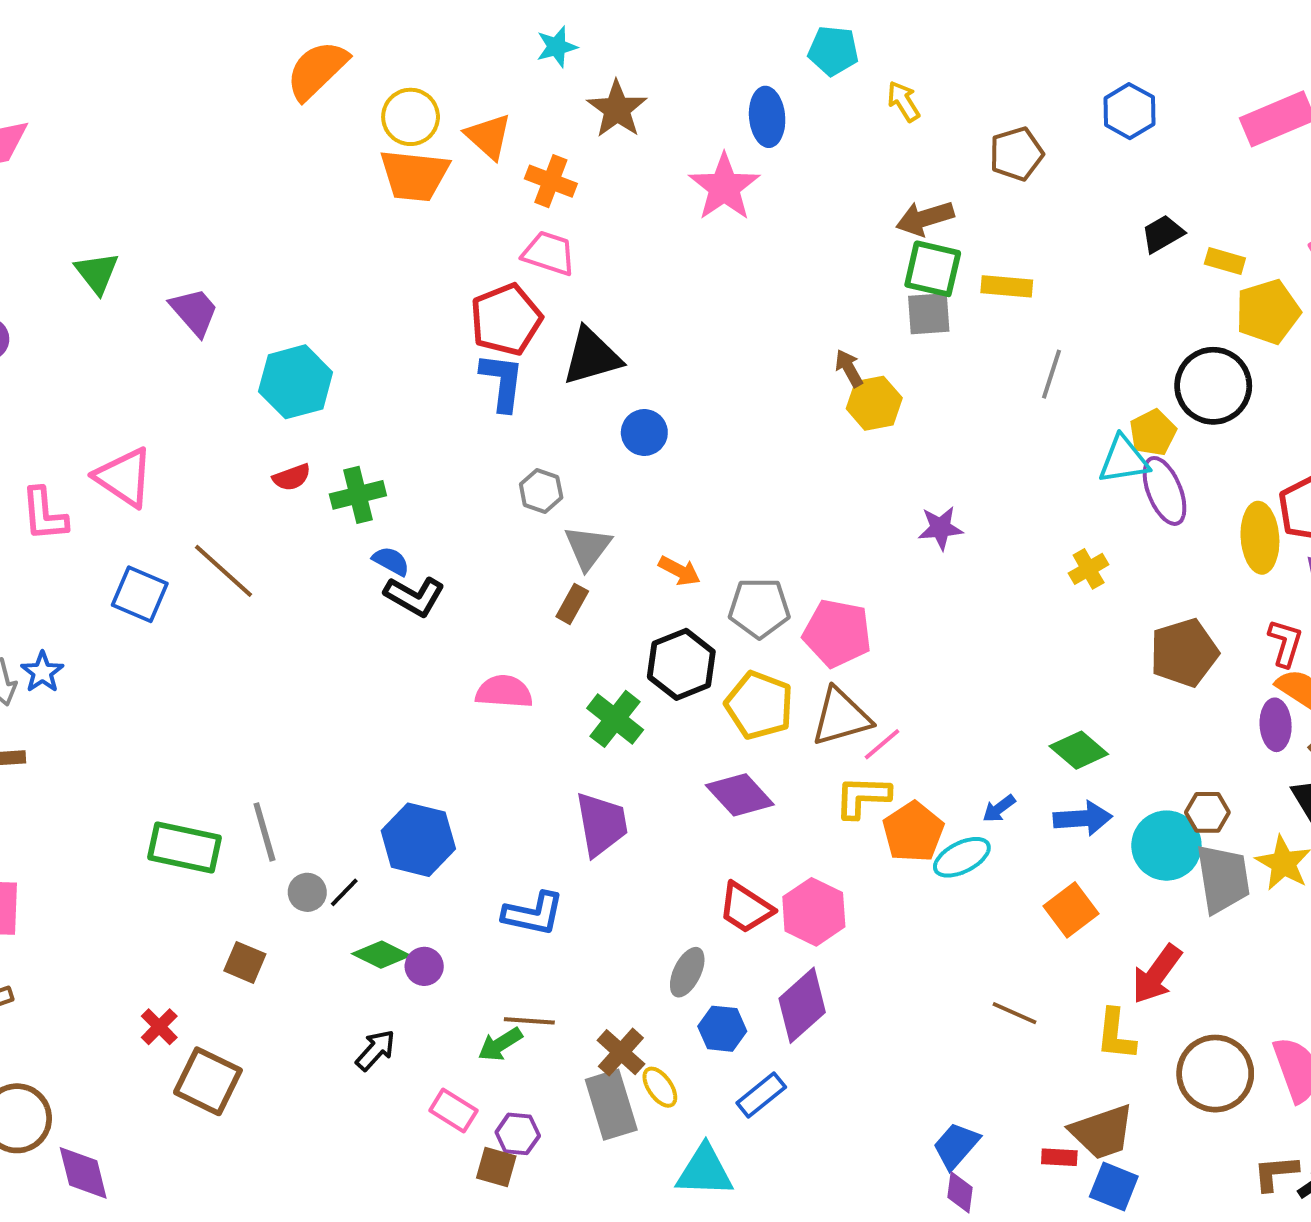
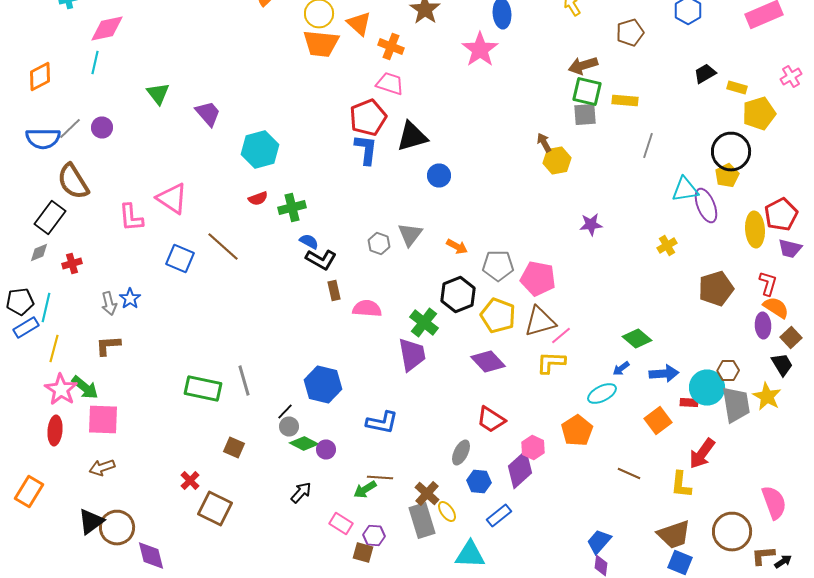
yellow pentagon: (1153, 433) -> (727, 176), moved
gray hexagon: (541, 491) -> (379, 244), moved
brown rectangle: (572, 604) -> (334, 290), moved, turned -42
green diamond: (1079, 750) -> (637, 338), moved
purple trapezoid: (601, 824) -> (412, 354), moved
orange pentagon: (913, 832) -> (577, 430), moved
gray circle: (307, 892) -> (289, 426), moved
pink hexagon: (814, 912) -> (533, 448), moved, size x0.7
brown circle: (1215, 1074) -> (732, 532), moved
red rectangle: (1059, 1157) -> (689, 402), moved

